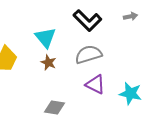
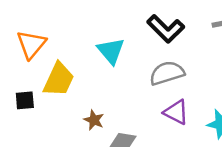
brown star: (48, 62) -> (94, 120), moved

